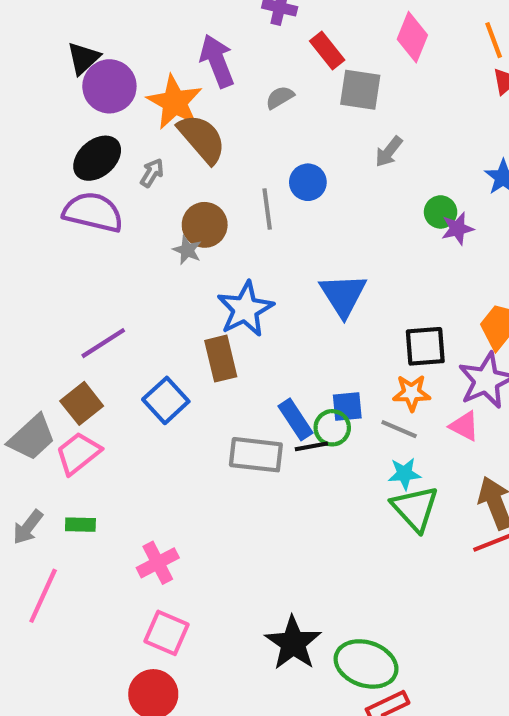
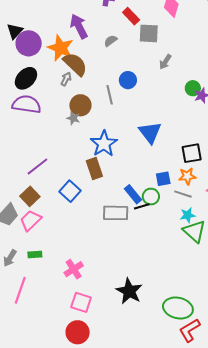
gray arrow: (152, 173) -> (66, 79), moved
blue square: (347, 406) -> (163, 179), moved
black star: (293, 643) -> (129, 291), moved

